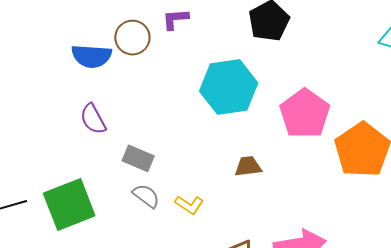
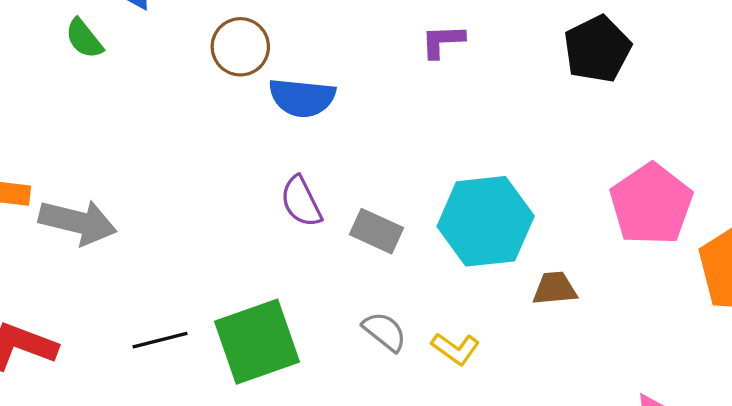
brown circle: (132, 38) -> (240, 47), moved
cyan hexagon: (229, 87) -> (486, 221), moved
gray rectangle: (138, 158) -> (377, 231), moved

